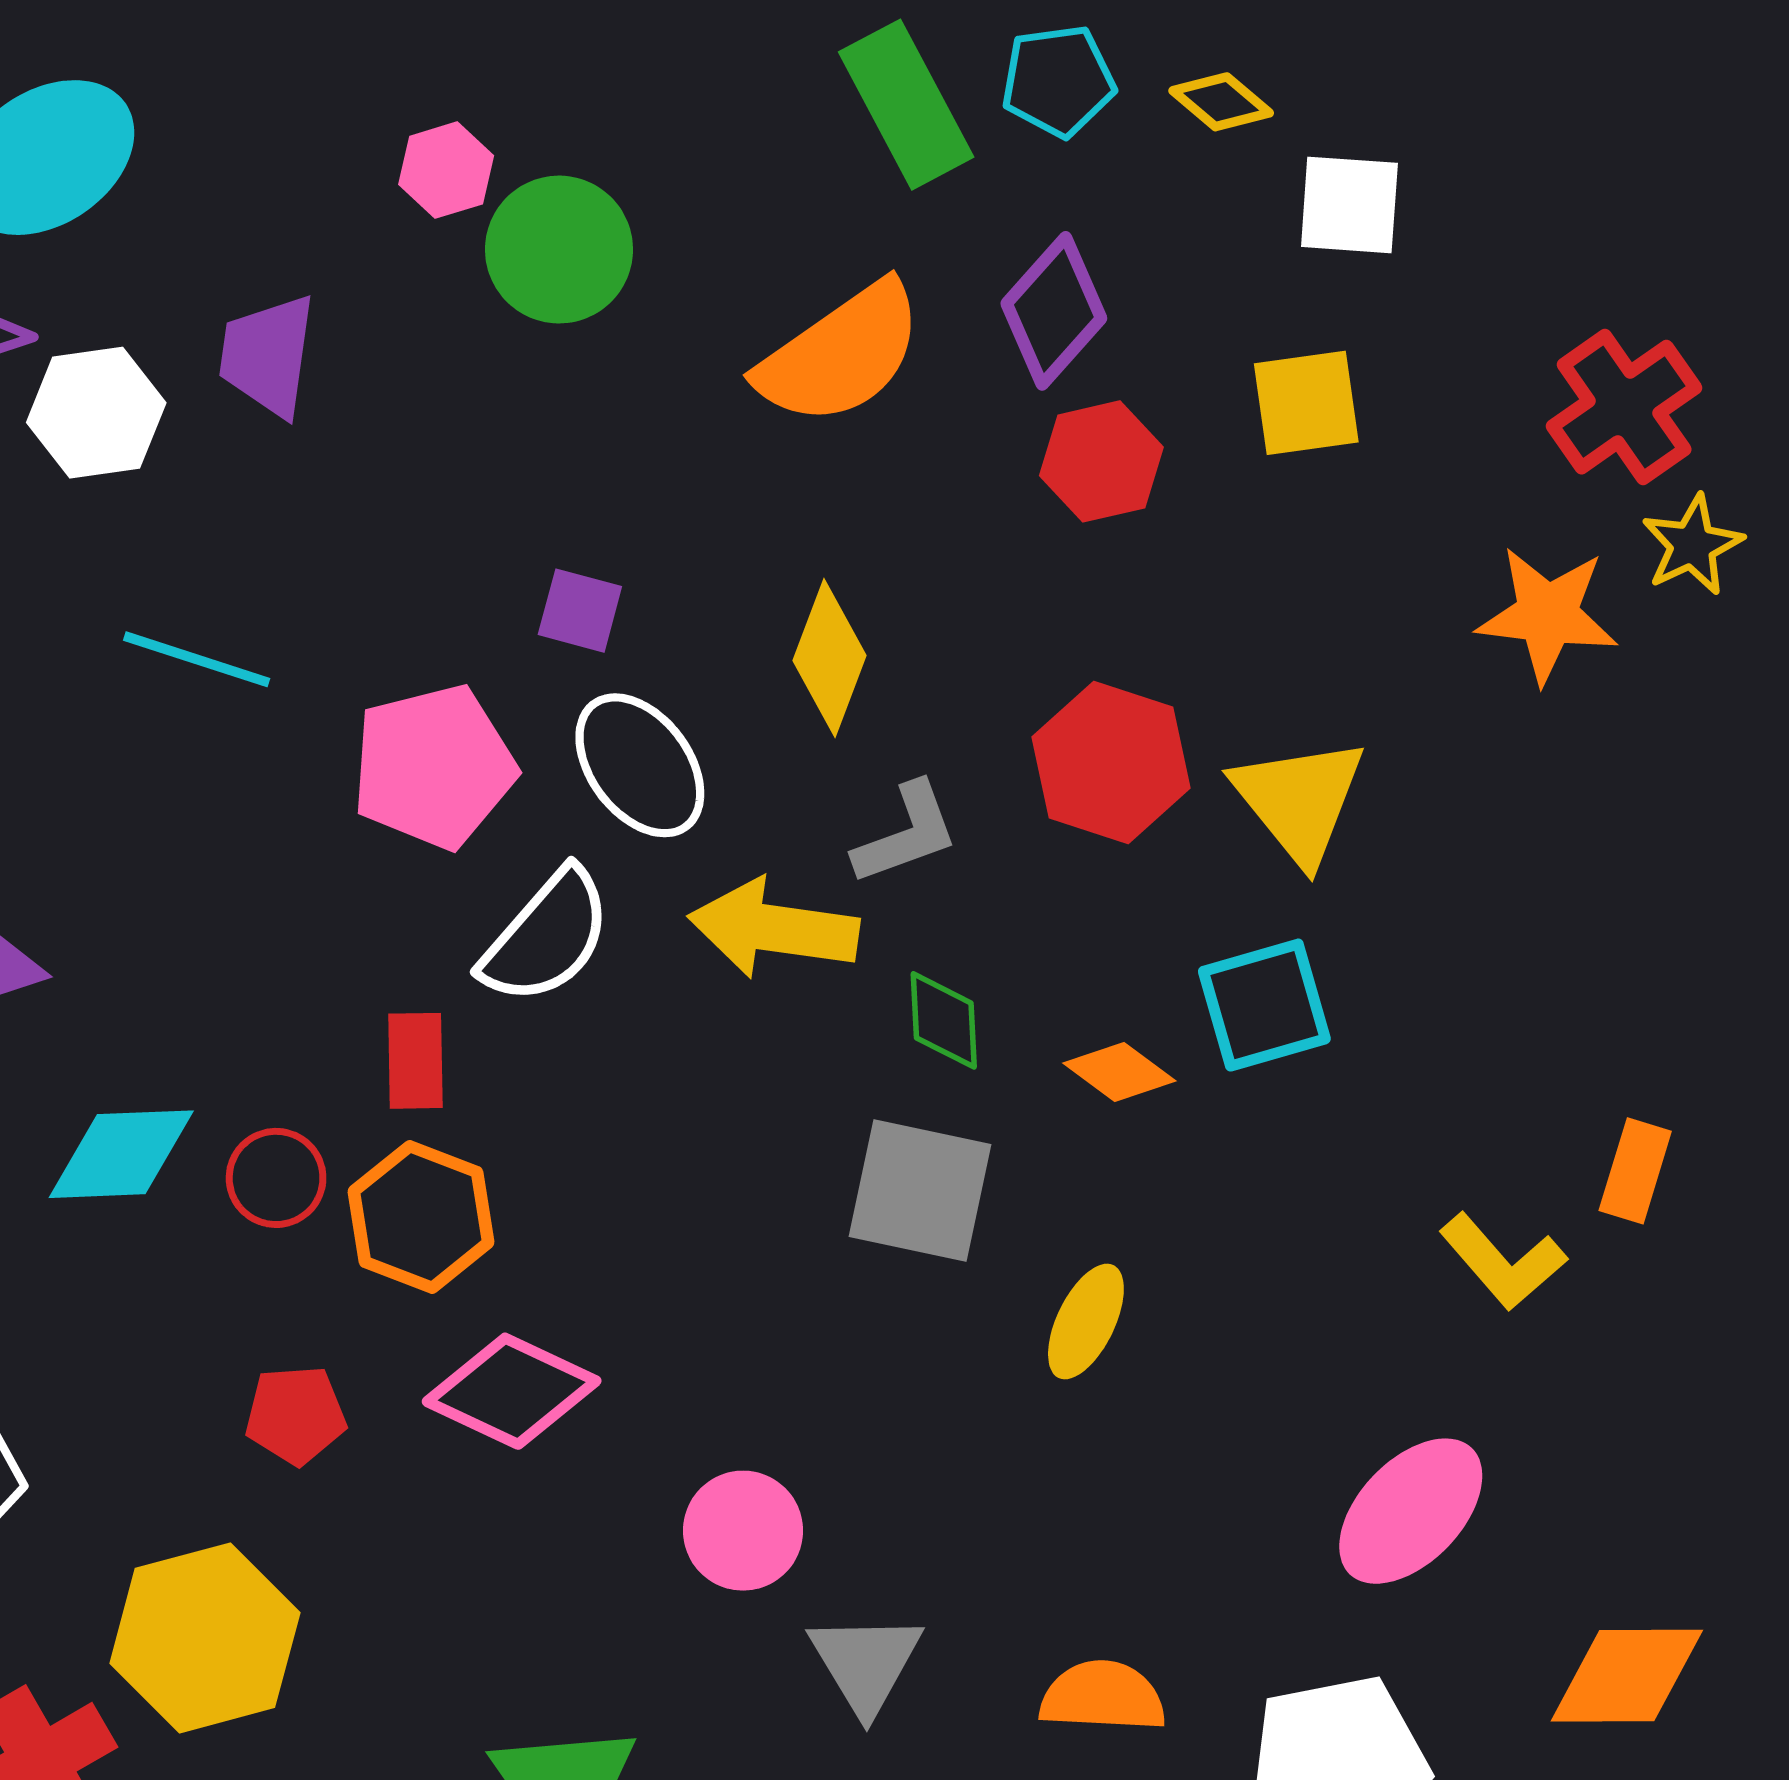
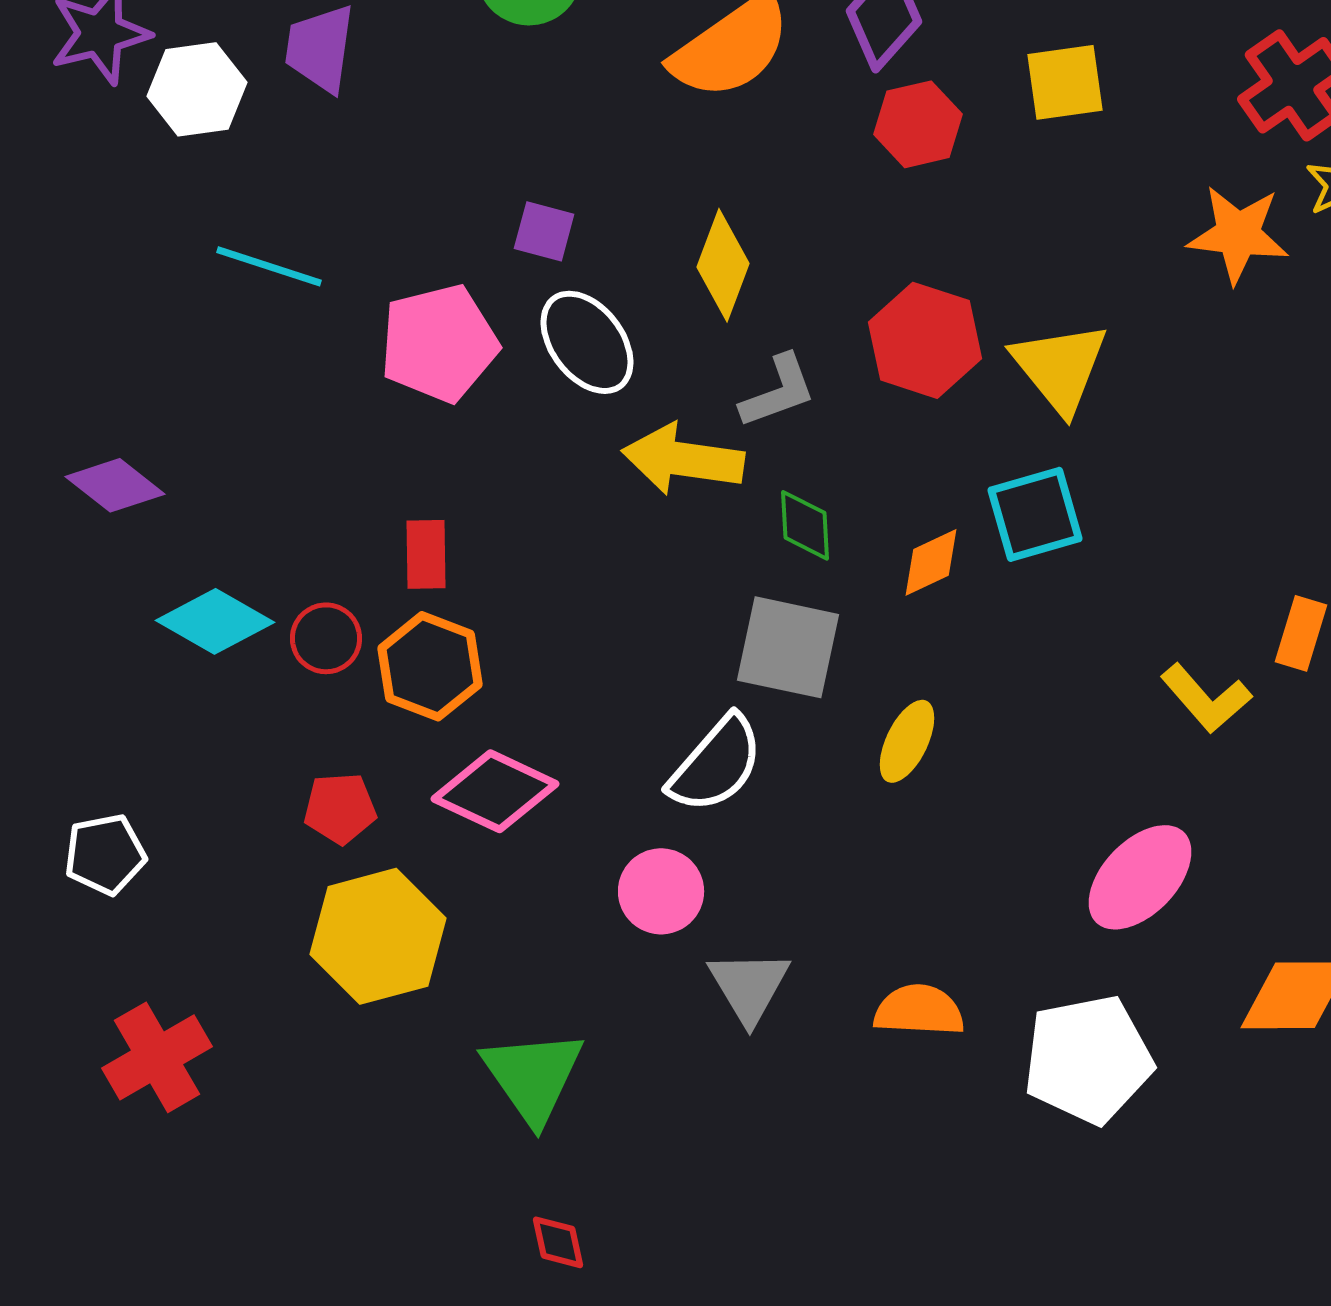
white semicircle: (546, 937) -> (716, 764), moved
orange diamond: (1119, 1072) -> (931, 562), turned -62
cyan diamond: (121, 1154) -> (215, 621), turned 32
yellow hexagon: (205, 1638) -> (378, 936), moved

